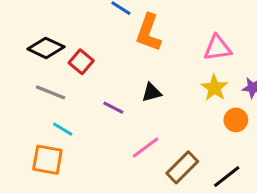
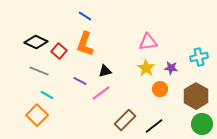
orange L-shape: (149, 33) -> (85, 44), moved
pink line: (145, 148) -> (101, 93), moved
orange square: (47, 160) -> (37, 115), turned 35

